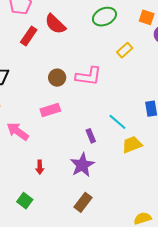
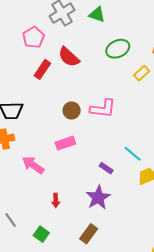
yellow rectangle: (125, 50) -> (142, 73), moved
purple rectangle: (91, 136) -> (106, 168), turned -32
brown rectangle: (83, 202) -> (89, 234), moved

